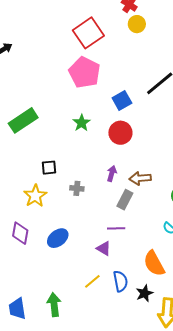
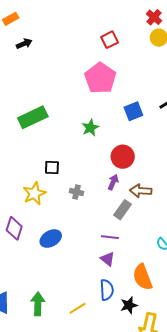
red square: (88, 33) -> (110, 40), size x0.6
red circle: (120, 133) -> (123, 157), moved
purple triangle: (104, 248) -> (108, 259), moved
yellow line: (92, 281) -> (78, 308), moved

